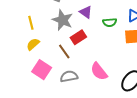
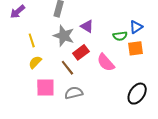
green semicircle: (110, 22) -> (120, 36), moved
pink square: (42, 70) -> (45, 88), turned -30
pink semicircle: (99, 71) -> (106, 62), moved

